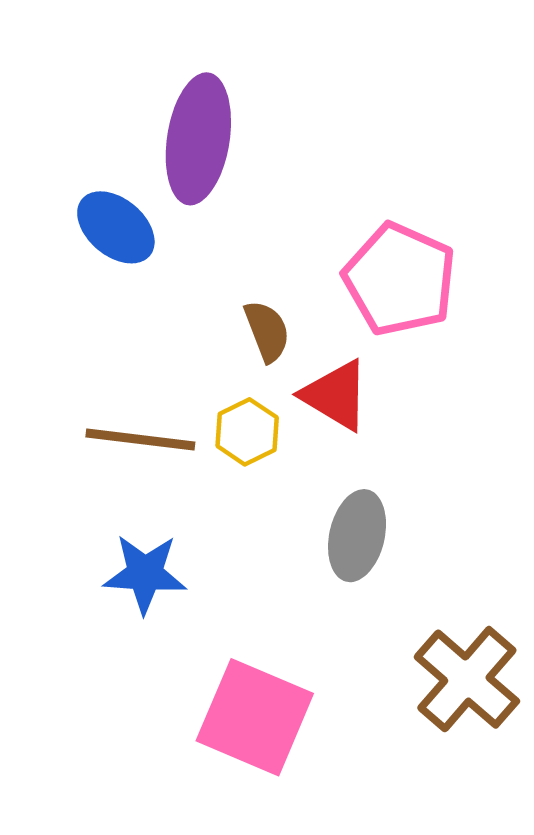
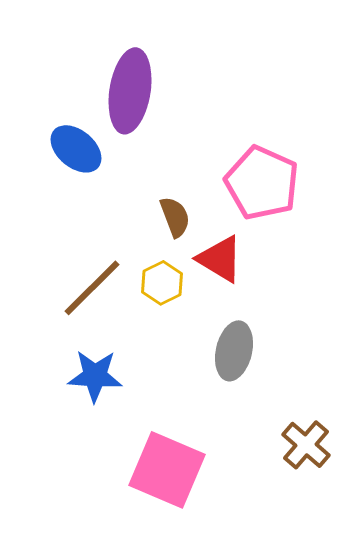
brown line: (140, 439) -> (92, 288), turned -52
brown cross: (467, 679) -> (306, 445), size x0.7

